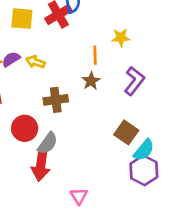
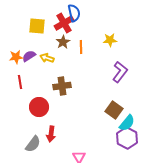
orange line: (95, 55) -> (81, 47), moved
brown star: (91, 81) -> (63, 42), moved
gray semicircle: (48, 143) -> (33, 144), moved
red arrow: (41, 165) -> (51, 134), size x0.7

